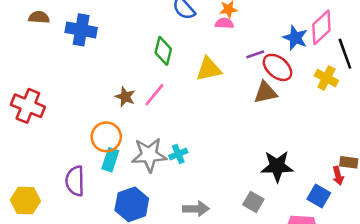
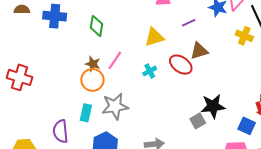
green diamond: (163, 51) -> (97, 26), moved
red ellipse: (277, 67) -> (181, 65), moved
orange circle: (106, 137) -> (92, 80), moved
cyan cross: (178, 154) -> (150, 71), moved
gray square: (253, 202) -> (198, 121), moved, turned 35

